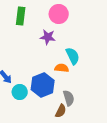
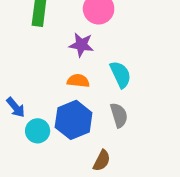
orange semicircle: (62, 68) -> (78, 81), moved
gray semicircle: (69, 98) -> (119, 115), moved

